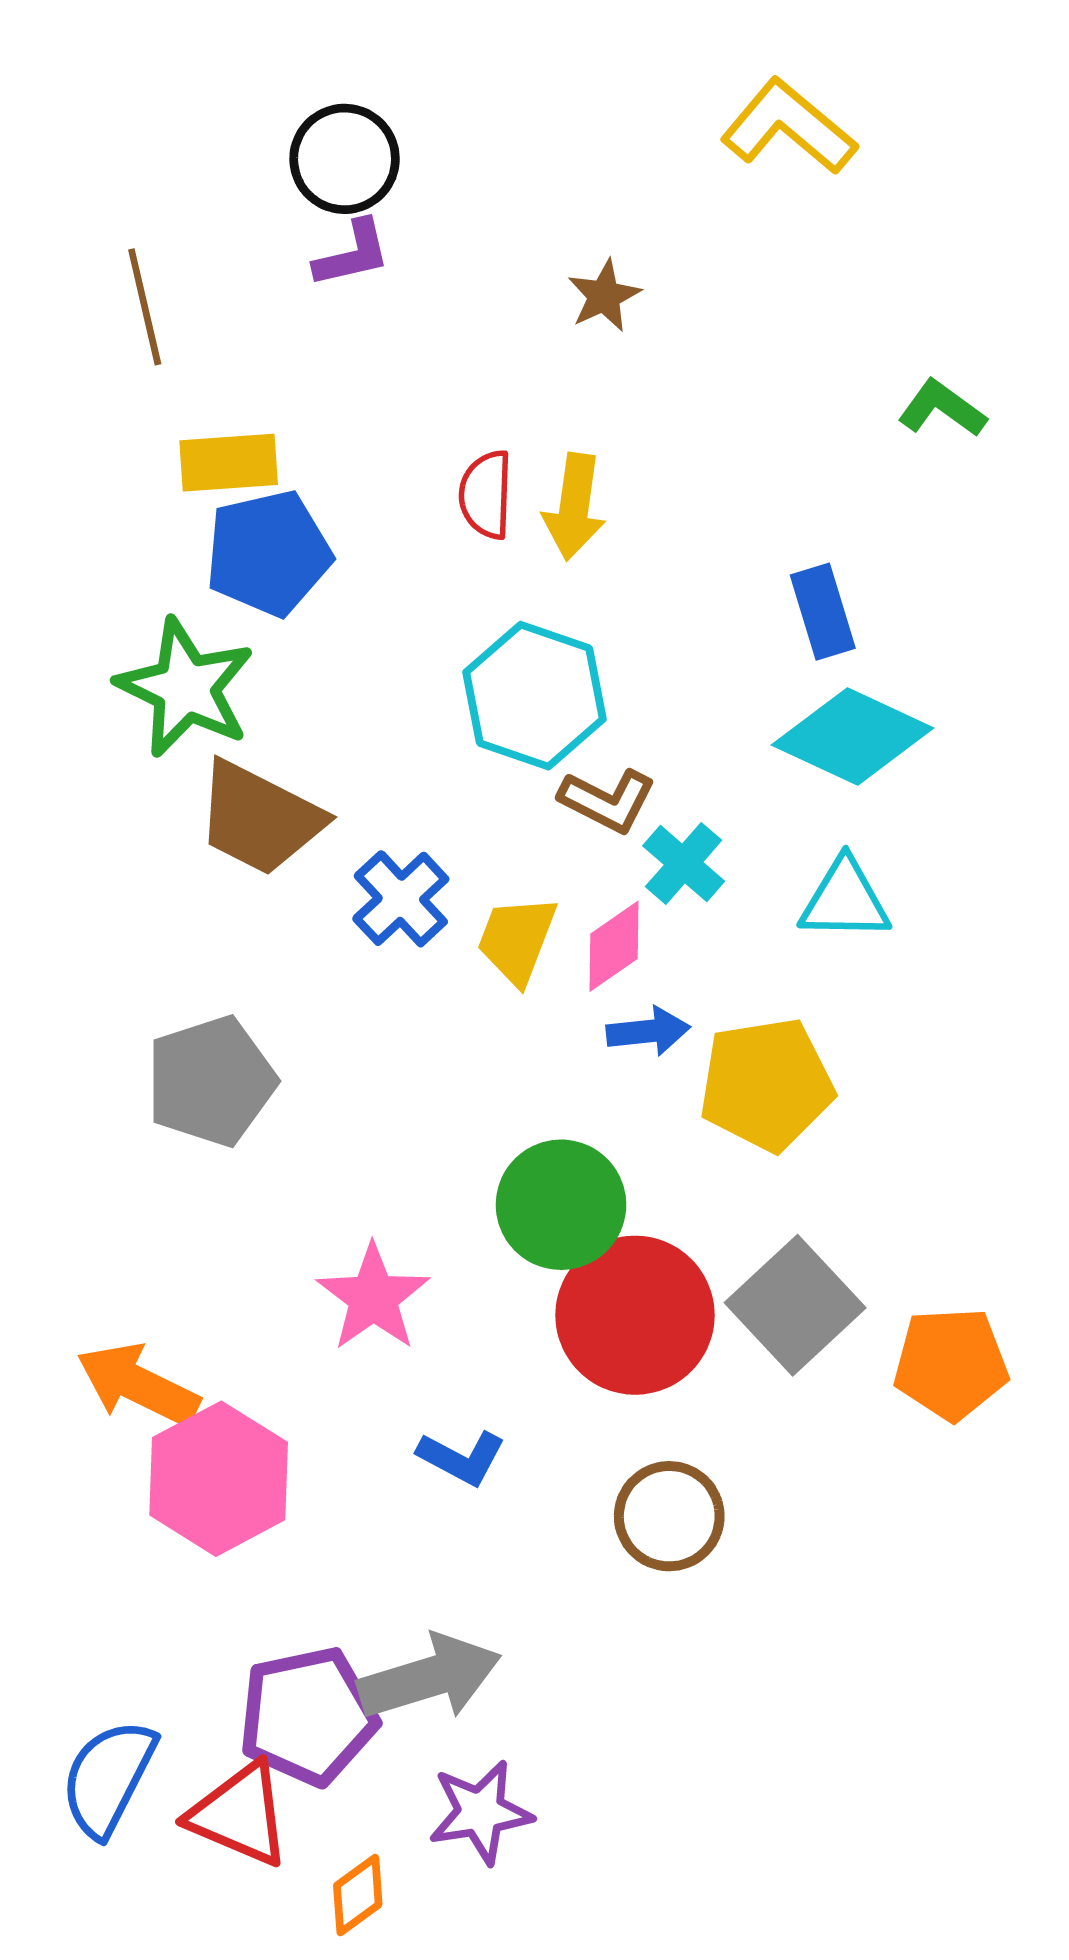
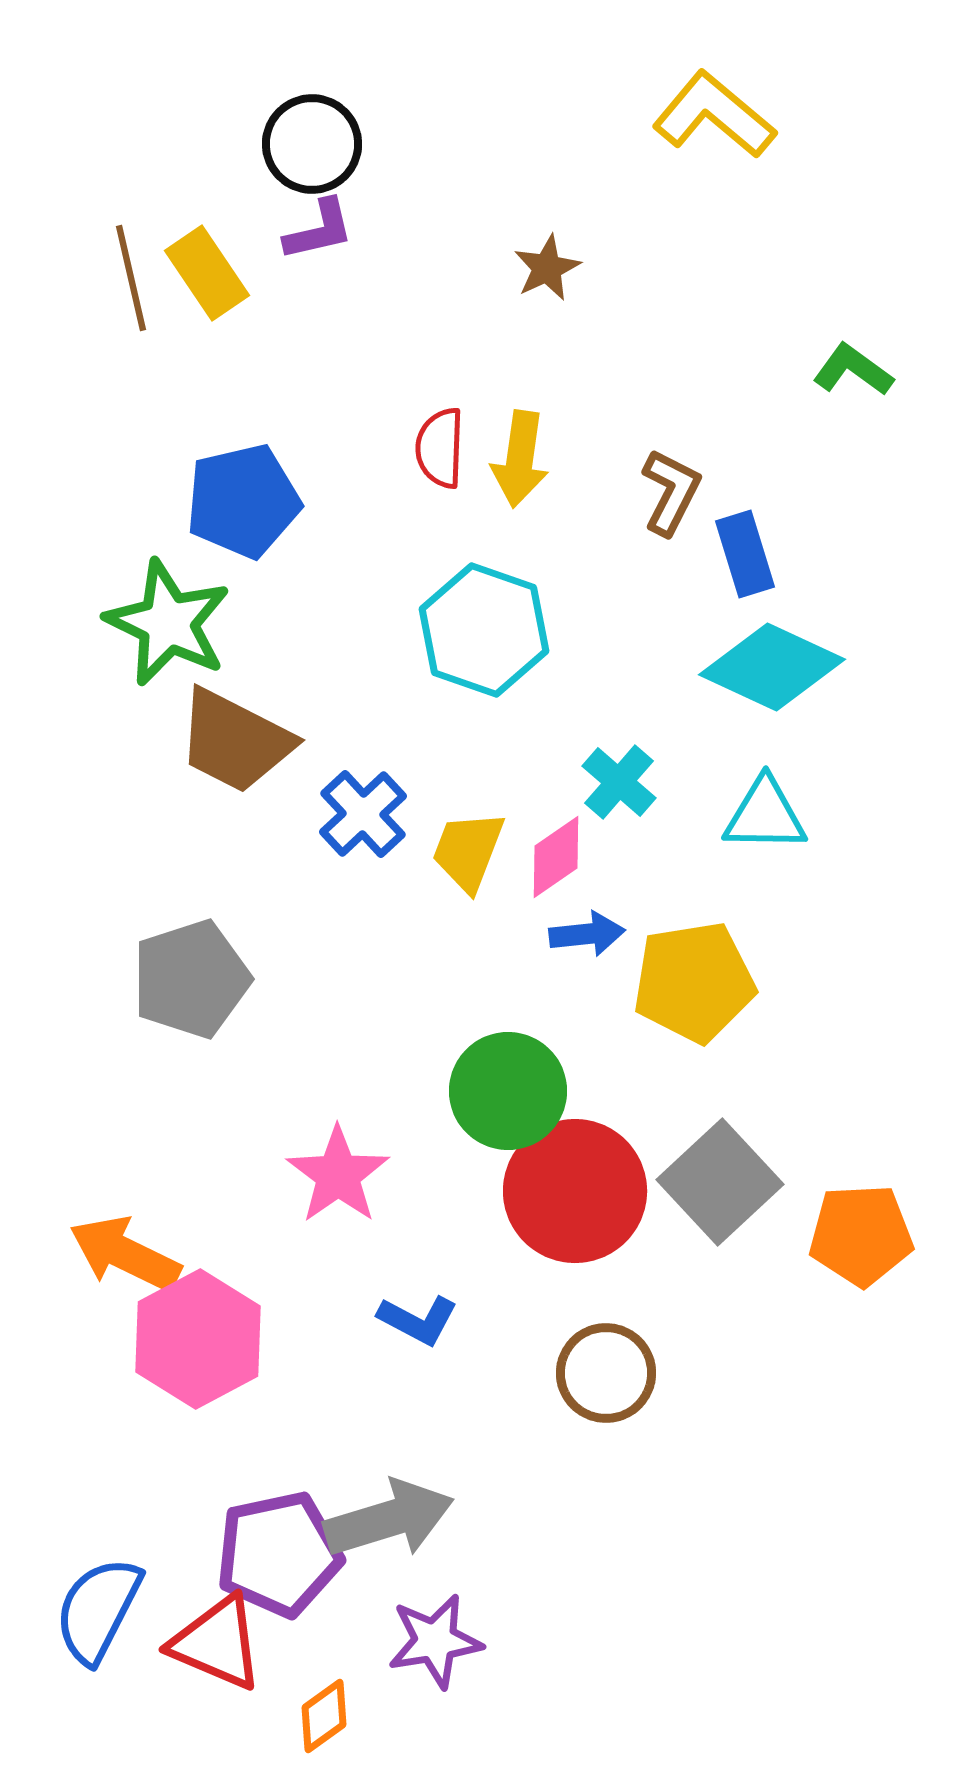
yellow rectangle: (229, 463) -> (207, 273), moved, turned 60
brown L-shape: (607, 801) -> (671, 492), moved, turned -90

